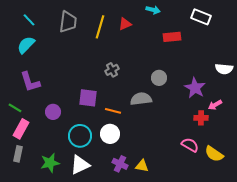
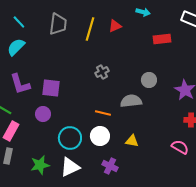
purple square: (88, 98) -> (51, 88), moved
yellow triangle: (142, 166) -> (132, 141), moved

